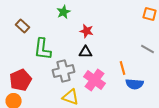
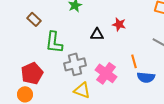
red star: (87, 31) -> (119, 24), moved
black triangle: (86, 52) -> (97, 34), moved

